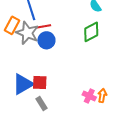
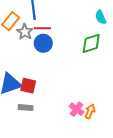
gray star: (27, 33) -> (25, 32), size x0.7
gray rectangle: (41, 104) -> (26, 108), turned -64

